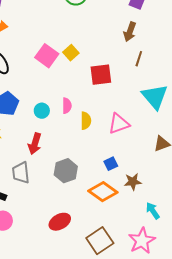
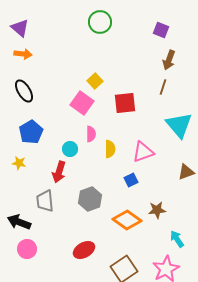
brown arrow: (130, 32) -> (169, 60), moved
pink square: (47, 56) -> (82, 103), moved
cyan circle: (42, 111) -> (70, 149), moved
blue square: (111, 164) -> (131, 180), moved

